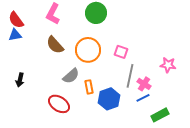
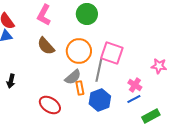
pink square: (121, 52) -> (112, 53), size x1.6
gray semicircle: (71, 76) -> (73, 77), moved
gray line: (130, 76) -> (99, 70), moved

